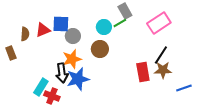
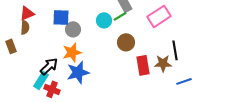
red triangle: (43, 30) -> (27, 13), moved
brown circle: (100, 49) -> (126, 42), moved
black line: (161, 55) -> (175, 50), moved, turned -42
black arrow: (62, 73) -> (49, 66), moved, turned -126

